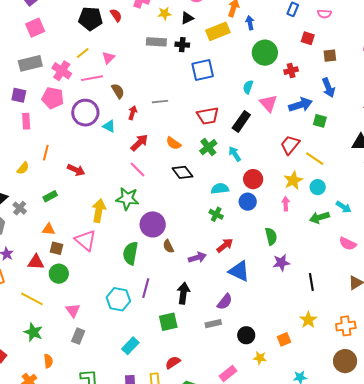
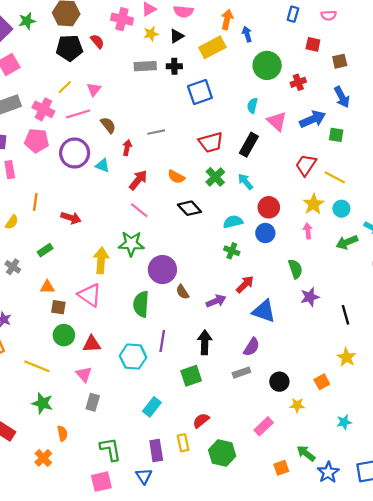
red triangle: (36, 262) -> (92, 344), moved

